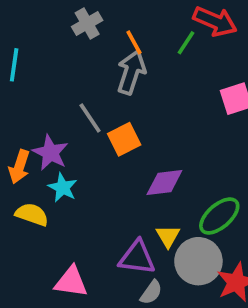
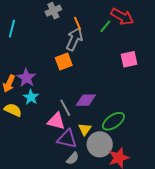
gray line: (90, 118) -> (65, 108), moved
orange square: (124, 139) -> (64, 61), moved
pink triangle: (71, 282) -> (56, 121), moved

